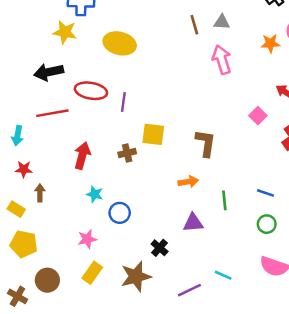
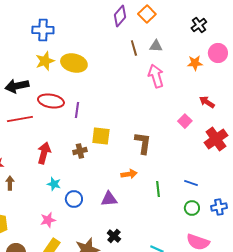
yellow star: (65, 32) -> (45, 61), moved, turned -30
purple triangle: (193, 223) -> (109, 199), moved
black cross: (160, 248) -> (114, 236), moved

